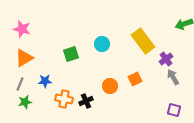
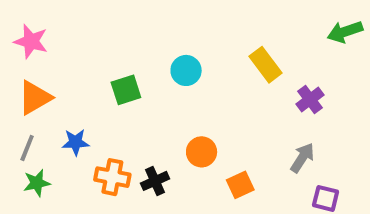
yellow rectangle: (143, 41) -> (265, 65), size x0.7
gray arrow: (173, 77) -> (302, 158), moved, turned 63
orange square: (135, 79) -> (240, 185), moved

